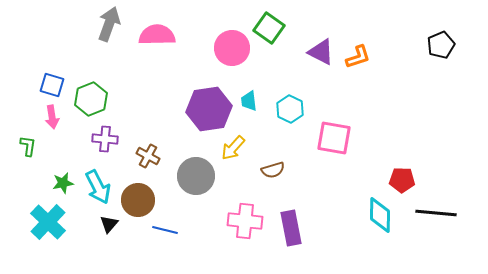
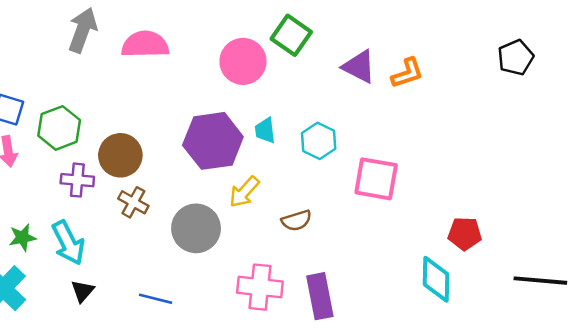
brown circle: (138, 200) -> (120, 155), moved
black line: (436, 213) -> (540, 281), moved

